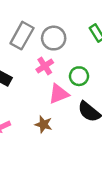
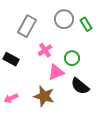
gray circle: (54, 38) -> (64, 19), moved
brown star: (43, 124) -> (44, 96), size x1.5

